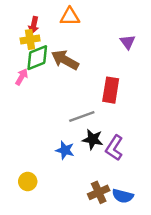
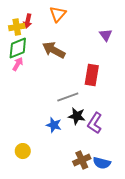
orange triangle: (70, 17) -> (58, 14), turned -48
yellow cross: (30, 40) -> (17, 27), moved
green diamond: (37, 58) -> (18, 48), moved

